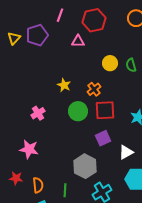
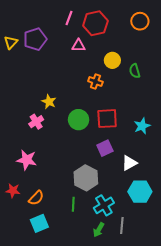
pink line: (60, 15) -> (69, 18), moved
yellow circle: (110, 63) -> (112, 60), moved
yellow star: (64, 85) -> (49, 102), moved
orange cross: (94, 89) -> (95, 82), moved, turned -32
orange semicircle: (38, 185) -> (36, 198), turned 49
green line: (65, 190) -> (73, 204), moved

